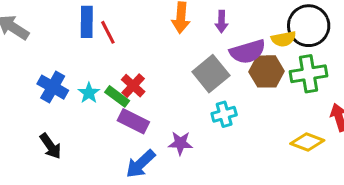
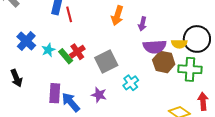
gray square: (211, 74) -> (106, 62), moved
cyan cross: (224, 114) -> (131, 83), turned -35
purple rectangle: (133, 121) -> (55, 93), moved, turned 54
blue arrow: (140, 164) -> (71, 102), turned 80

